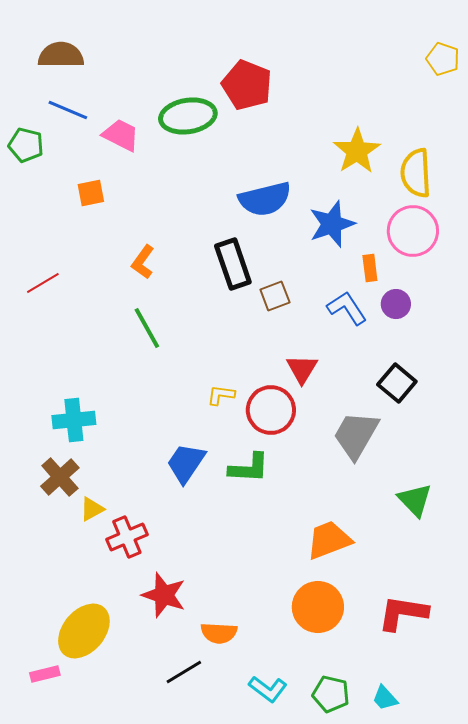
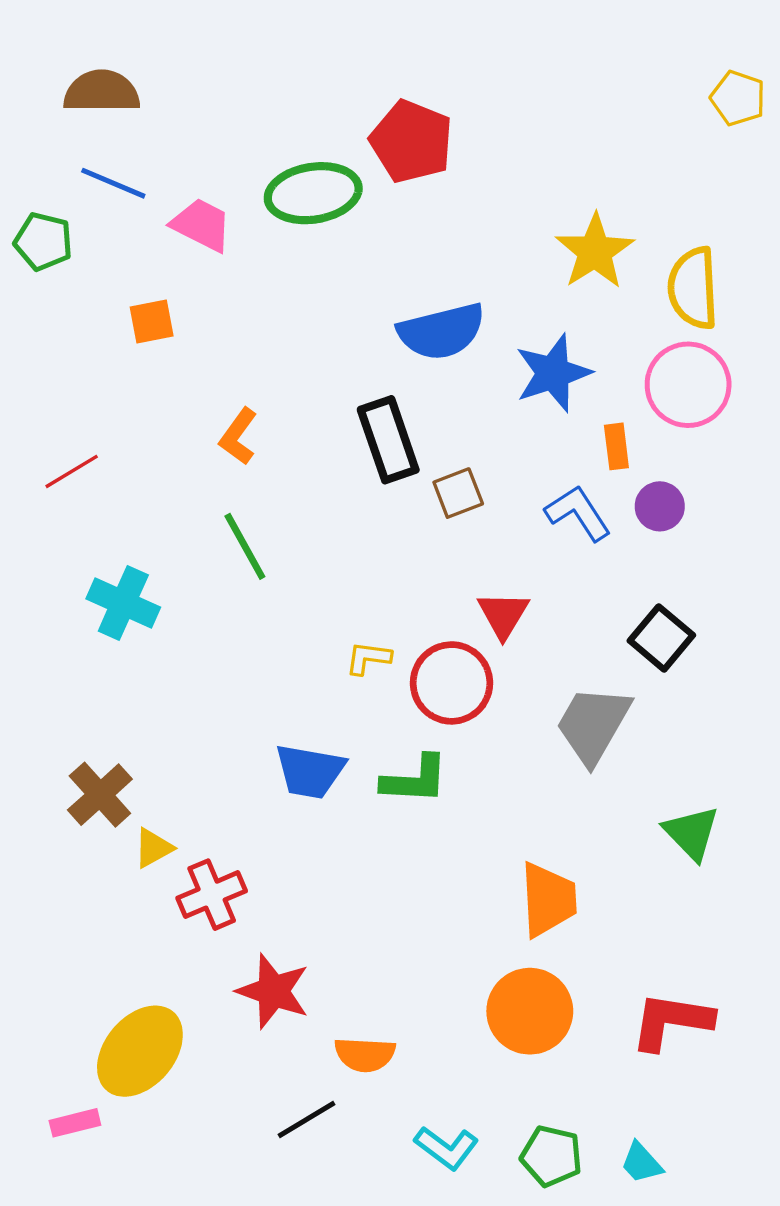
cyan cross: (74, 420) -> (123, 603), moved, turned 30
blue trapezoid: (186, 463) -> (310, 771), turned -114
orange trapezoid: (329, 540) -> (548, 900), turned 108

